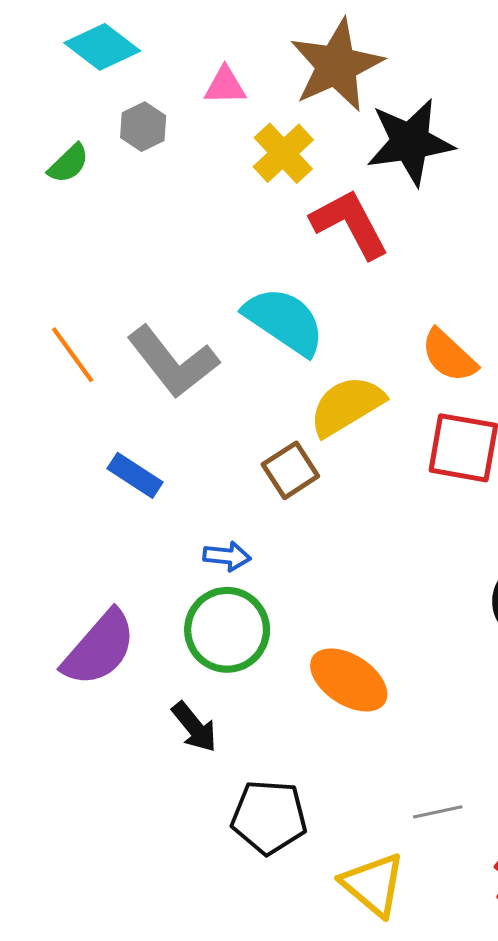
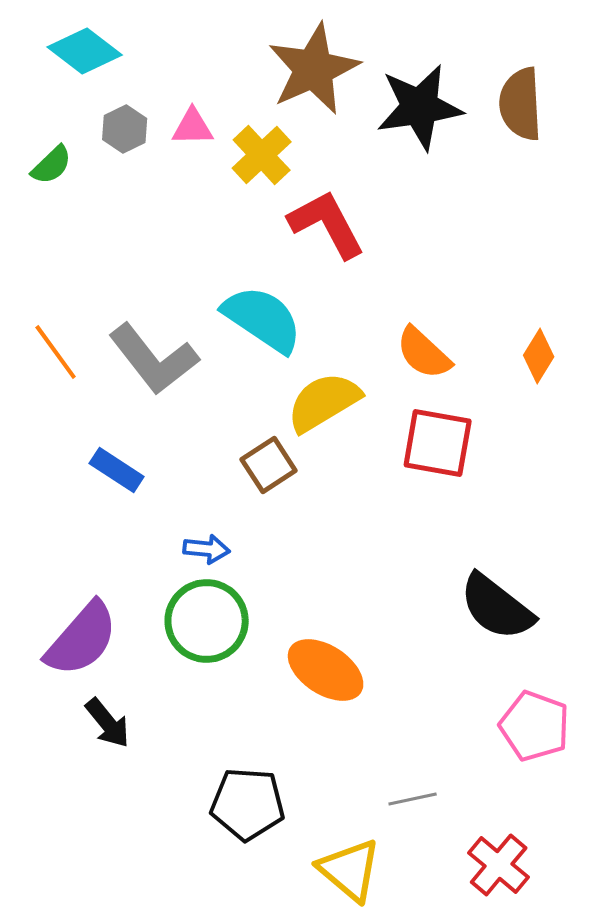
pink triangle: (225, 86) -> (193, 127), moved
black star: (410, 142) -> (420, 107), moved
black arrow: (194, 727) -> (108, 723), moved

